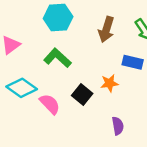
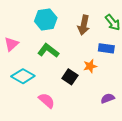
pink semicircle: (50, 104) -> (47, 101), moved
purple semicircle: (118, 126) -> (108, 98), moved, turned -96

